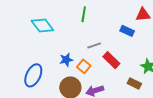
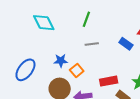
gray line: (94, 46) -> (92, 44), moved
red rectangle: (111, 60) -> (109, 81), moved, turned -66

